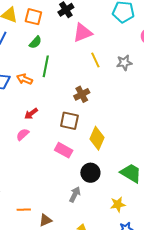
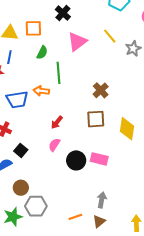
pink triangle: (83, 33) -> (77, 42), moved
yellow line: (95, 60) -> (110, 36), moved
pink rectangle: (64, 150) -> (99, 159), moved
black circle: (90, 173) -> (76, 160), moved
gray arrow: (75, 195) -> (102, 200), moved

